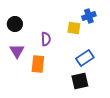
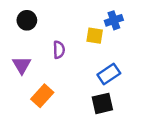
black circle: (15, 24) -> (27, 20), moved
orange rectangle: (38, 64) -> (42, 96), moved, turned 36

